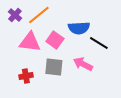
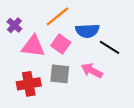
purple cross: (15, 15) -> (14, 25), moved
orange line: (39, 15) -> (58, 16), moved
red cross: (26, 76) -> (29, 84), size x1.5

